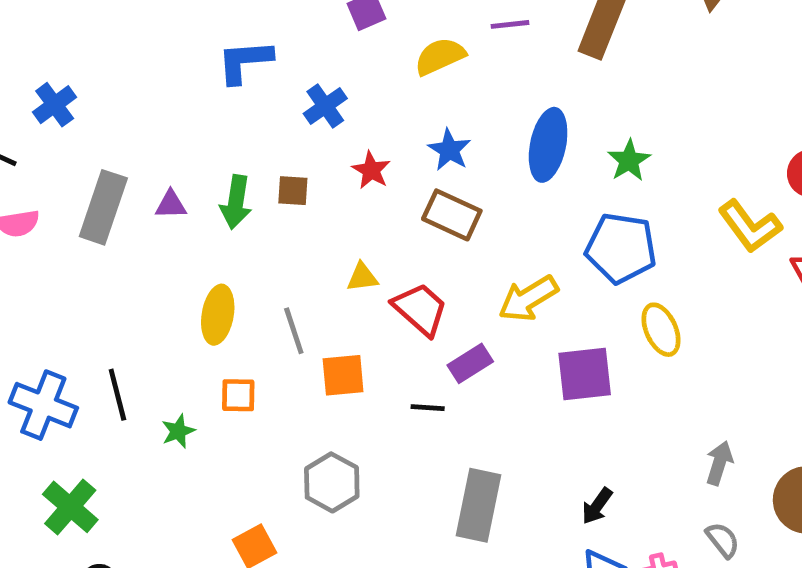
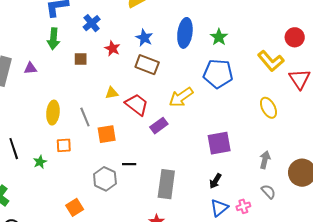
green arrow: (236, 202) -> (53, 39), moved
yellow ellipse: (661, 330) -> (268, 108), moved
purple square: (585, 374) -> (219, 143), moved
black line: (428, 408) -> (129, 164), moved

